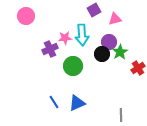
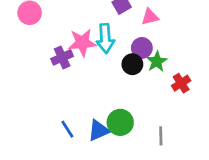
pink star: (65, 38) -> (82, 43), size x1.5
green circle: (73, 66) -> (120, 122), moved
gray line: (121, 115) -> (161, 136), moved

